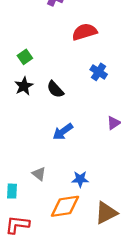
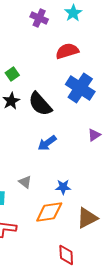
blue cross: (99, 72) -> (80, 88), size x1.8
black semicircle: (55, 89) -> (40, 104), size x1.5

